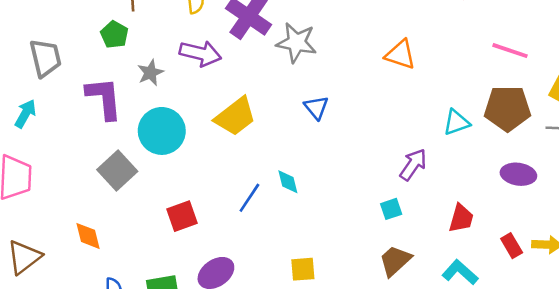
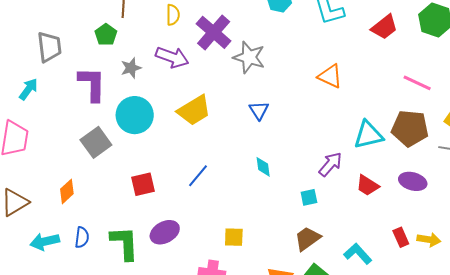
cyan triangle: (457, 122) -> (368, 135), size x1.4
cyan diamond: (288, 182) -> (263, 167), moved
red trapezoid: (461, 218) -> (368, 185), moved, turned 100
orange diamond: (88, 236) -> (67, 191), turned 55

